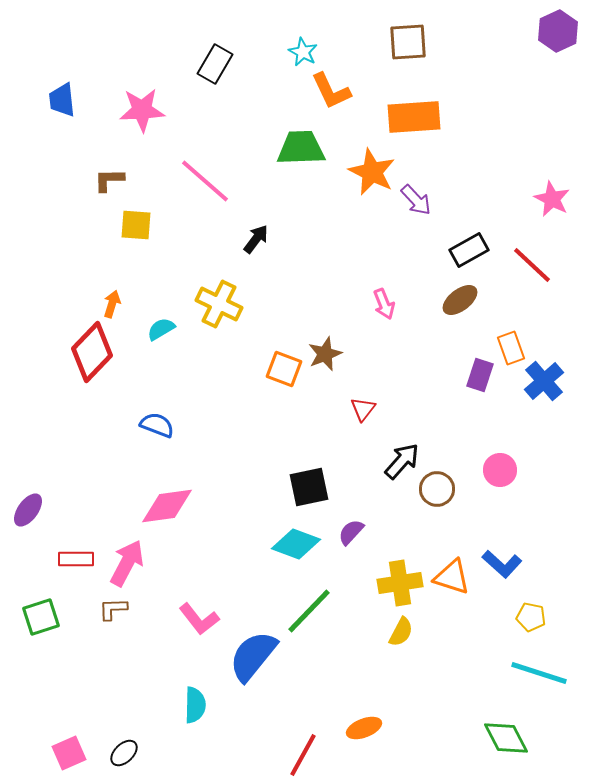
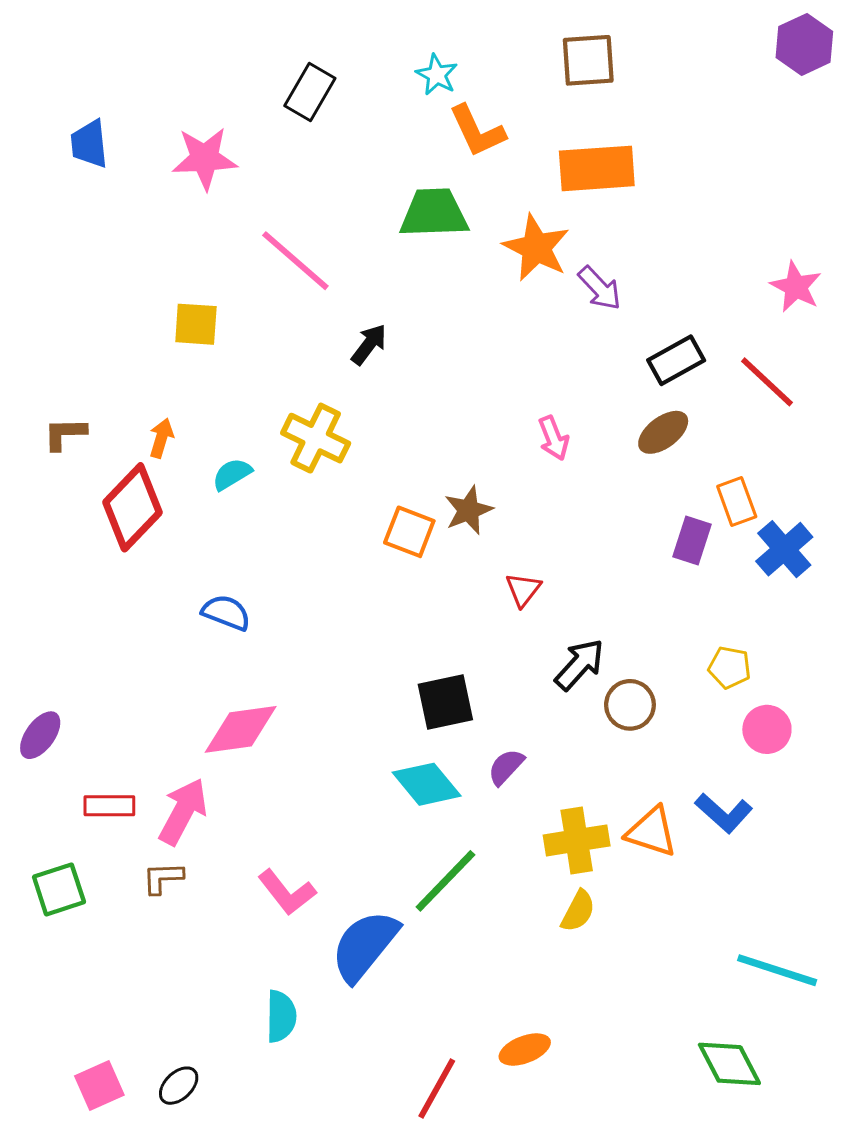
brown L-shape: (109, 180) -> (65, 434), moved
pink circle: (500, 470) -> (767, 729), moved
cyan diamond: (296, 544) -> (427, 784), turned 30
yellow pentagon: (531, 617) -> (729, 667), moved

